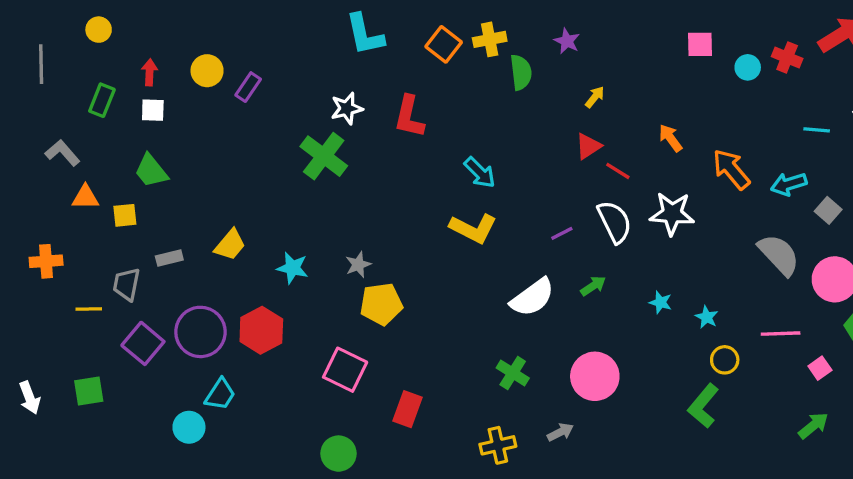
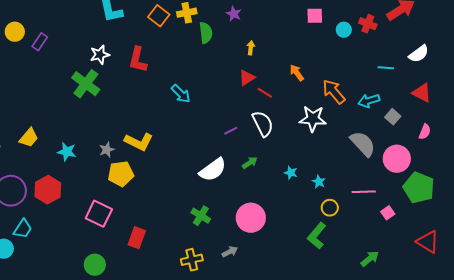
yellow arrow: (595, 97) -> (251, 48), turned -32
white star: (672, 214) -> (313, 119), moved
yellow L-shape: (473, 228) -> (139, 142), moved
green arrow: (813, 426) -> (370, 259), moved

